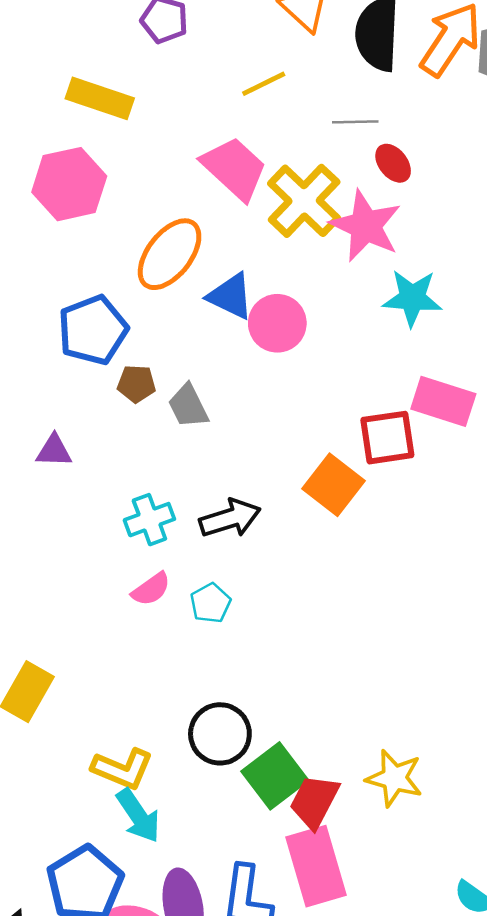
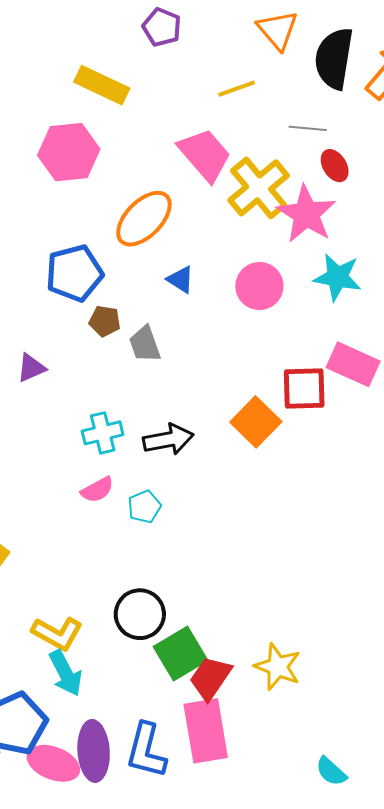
blue triangle: (231, 296) -> (181, 280), moved, size x0.7
pink circle: (277, 323) -> (259, 286), moved
purple triangle: (54, 451) -> (31, 368), turned -32

